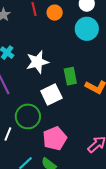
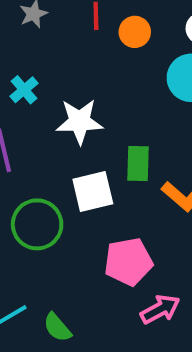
pink pentagon: (55, 138) -> (128, 262), moved

